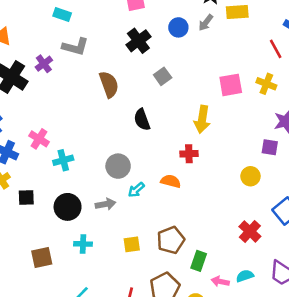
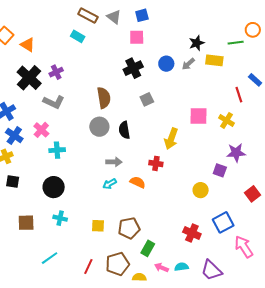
gray L-shape: (75, 47) -> (54, 102), moved
gray circle: (118, 166) -> (99, 127), moved
black square: (26, 197) -> (13, 181), moved
gray arrow: (105, 204) -> (114, 162), moved
red cross: (250, 231) -> (192, 233), turned -30

